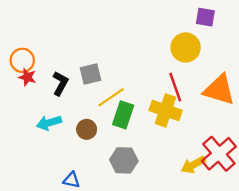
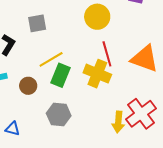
yellow circle: (186, 47) -> (97, 17), moved
gray square: (91, 74) -> (37, 23), moved
yellow arrow: (193, 165) -> (118, 122), turned -60

